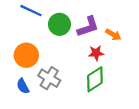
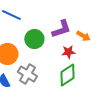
green circle: (59, 24) -> (34, 39), moved

